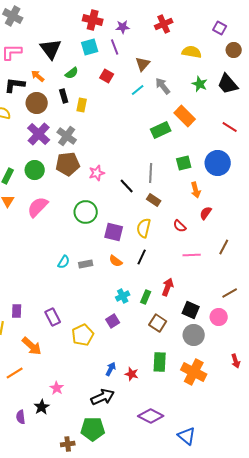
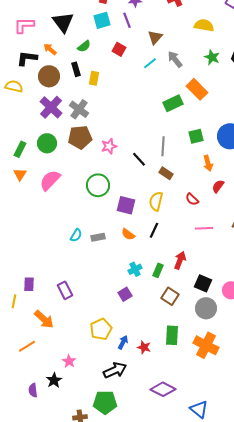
yellow pentagon: (83, 335) -> (101, 329), moved

